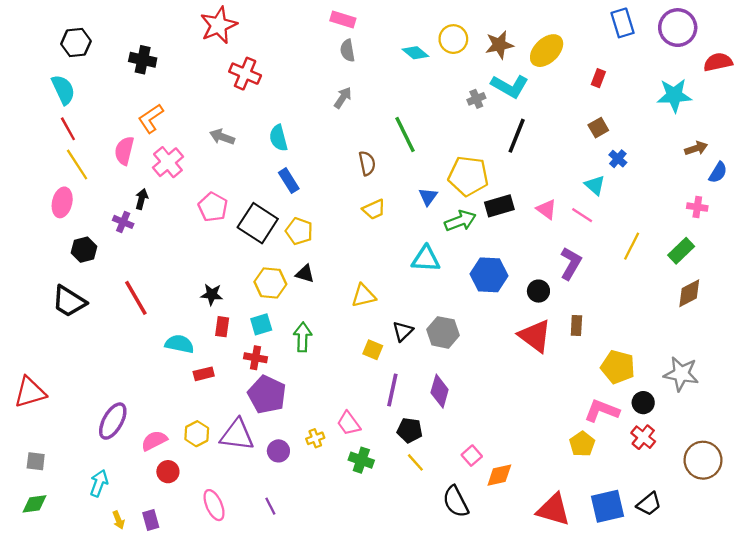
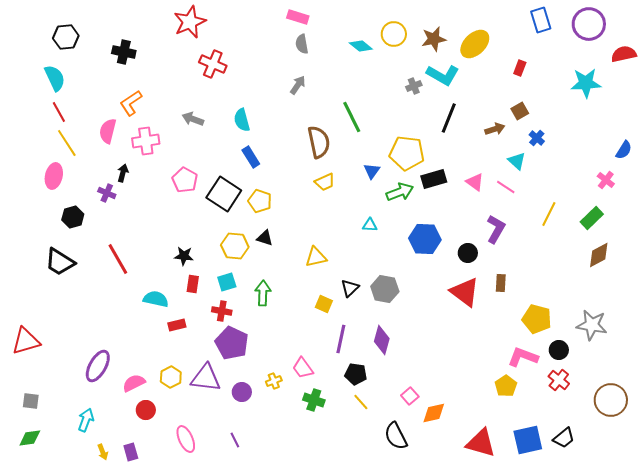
brown arrow: (696, 148) -> (495, 129), moved
pink cross: (168, 162) -> (146, 141), turned 32
brown semicircle: (367, 163) -> (319, 142), size x1.5
pink cross: (697, 207) -> (606, 180), turned 30
cyan triangle: (426, 259) -> (370, 225), size x0.6

